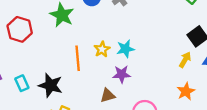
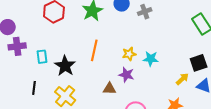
yellow star: (102, 49) -> (129, 54), moved
cyan star: (125, 49) -> (151, 59), moved

